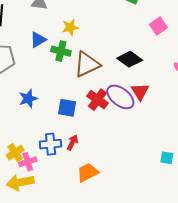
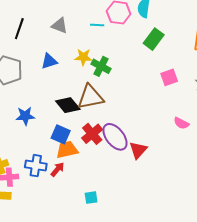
green cross: (61, 51) -> (101, 66), moved
black diamond: (130, 59) -> (68, 105), moved
red triangle: (140, 92) -> (138, 150), moved
cyan square: (167, 158) -> (91, 198), moved, turned -32
orange trapezoid: (88, 172) -> (67, 150), moved

